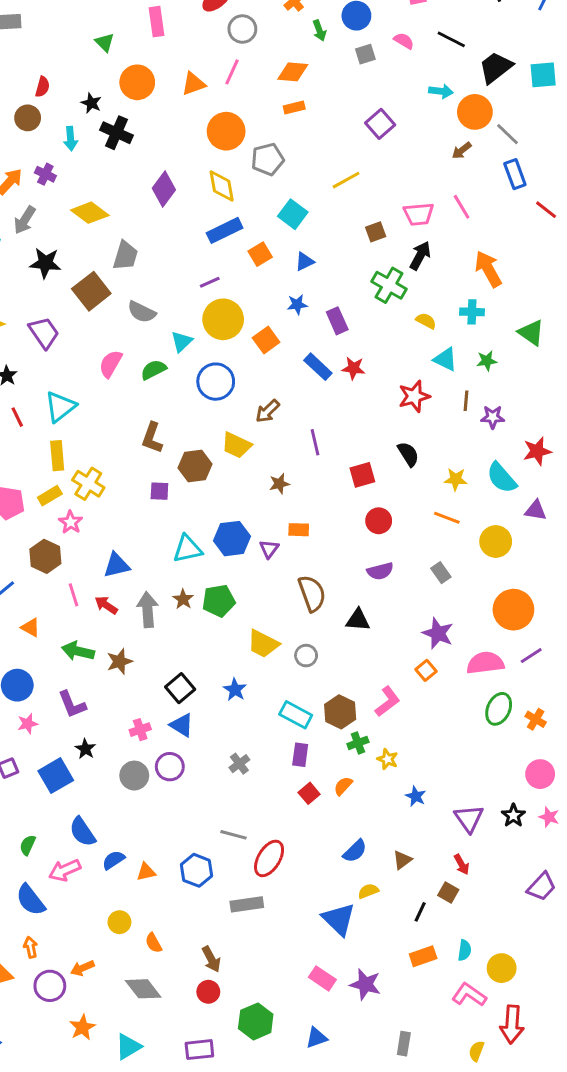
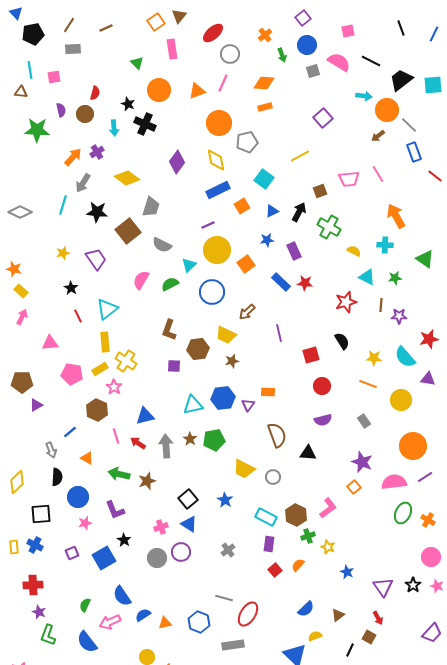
pink semicircle: (404, 41) -> (339, 62), size x1.6
purple cross: (45, 174) -> (97, 152), turned 32
black arrow: (420, 256) -> (299, 212), moved
brown star: (279, 484) -> (232, 361), moved

